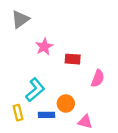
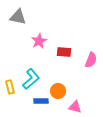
gray triangle: (20, 19) -> (18, 17), turned 48
pink semicircle: (98, 78) -> (91, 60), moved
yellow rectangle: (18, 113) -> (10, 87), moved

